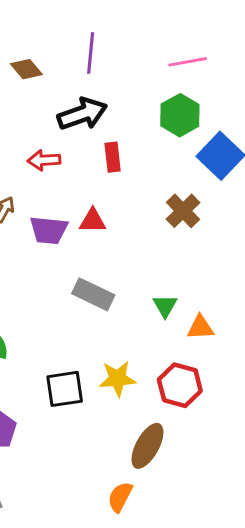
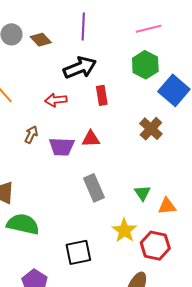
gray rectangle: (93, 294) -> (94, 188), turned 44
yellow star: (118, 379) -> (124, 230), moved, turned -30

